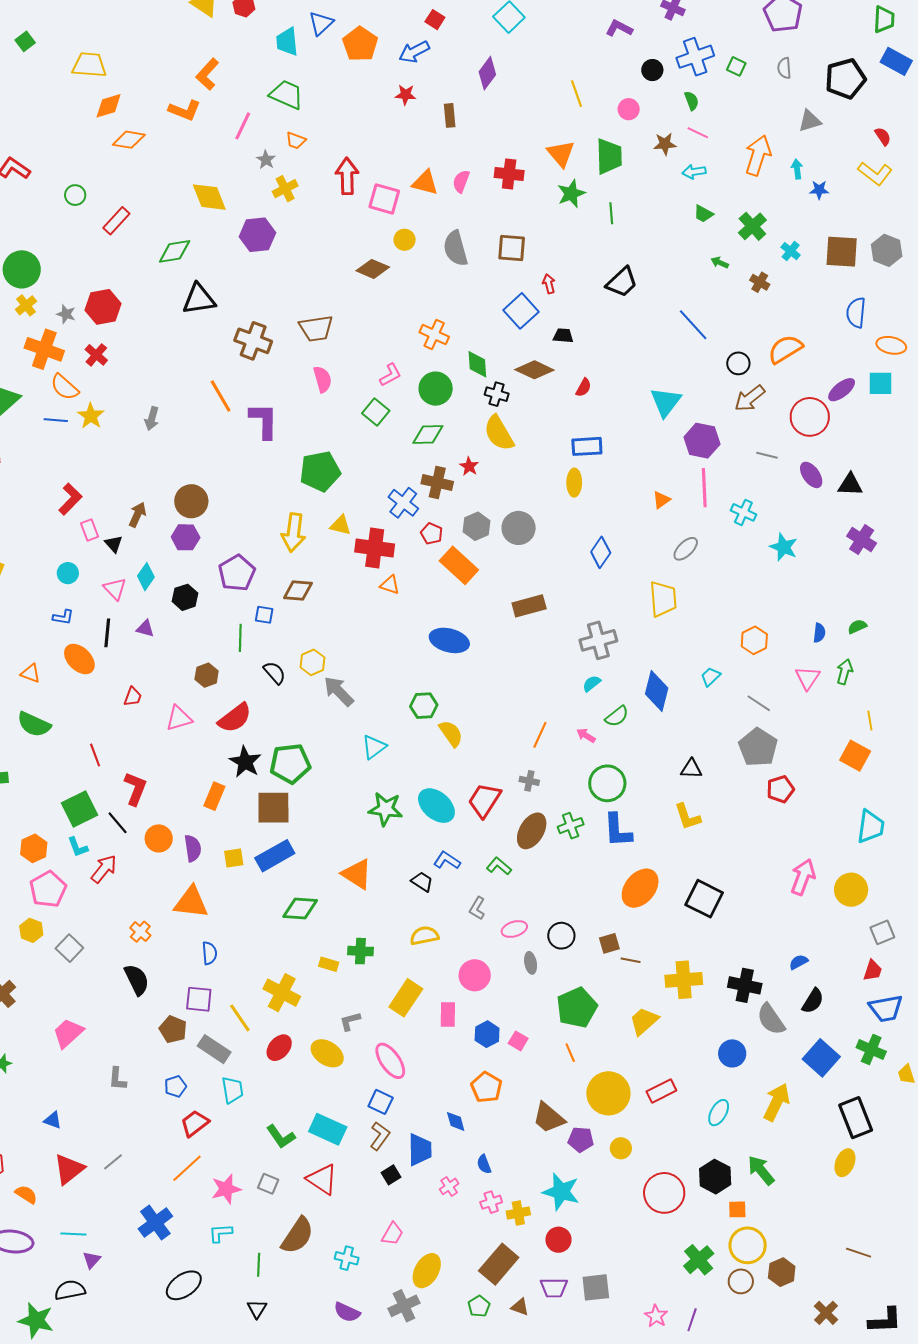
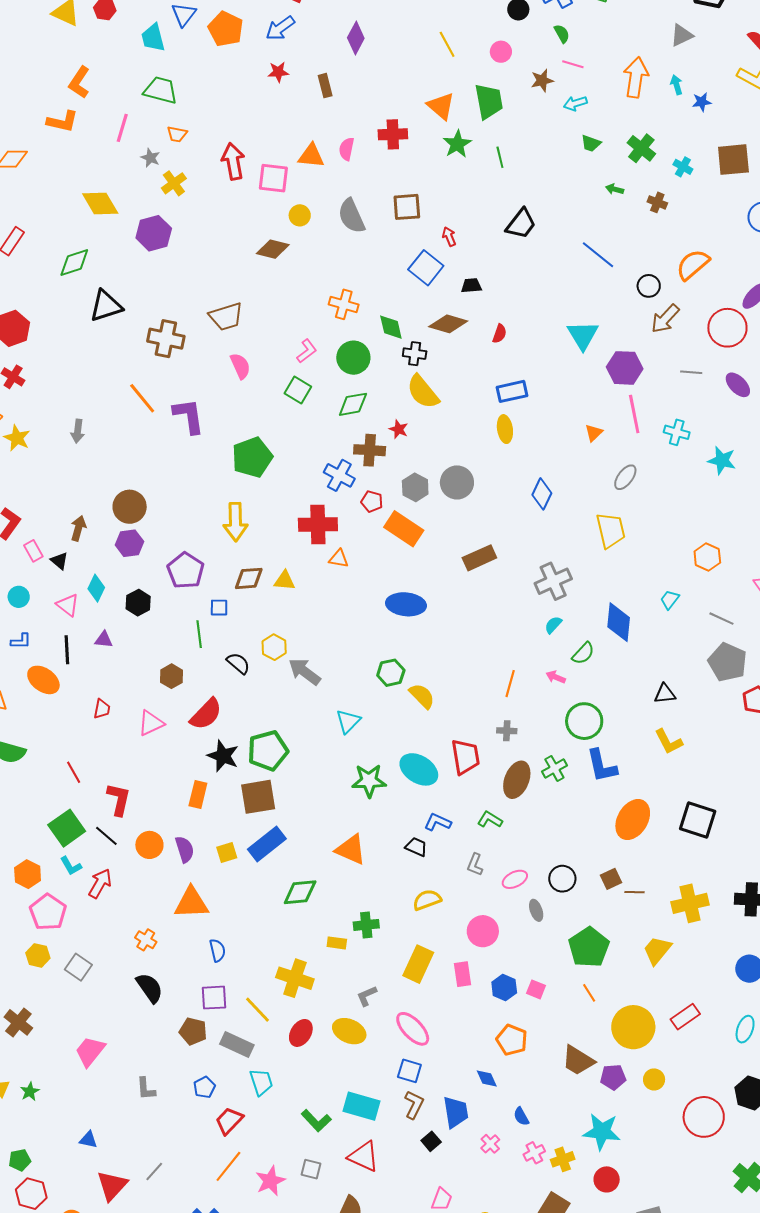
yellow triangle: (341, 525) -> (285, 581), moved
red trapezoid: (484, 800) -> (465, 757), turned 147

